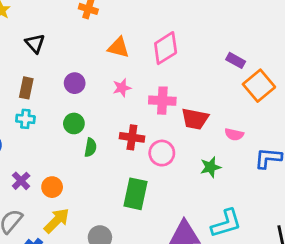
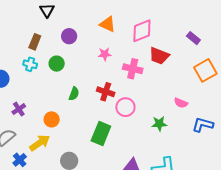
purple rectangle: (236, 60) -> (193, 38), moved
purple circle: (75, 83) -> (69, 36), moved
red trapezoid: (195, 119) -> (159, 56), moved
green circle: (74, 123) -> (57, 64), moved
orange circle: (52, 187) -> (52, 119), moved

